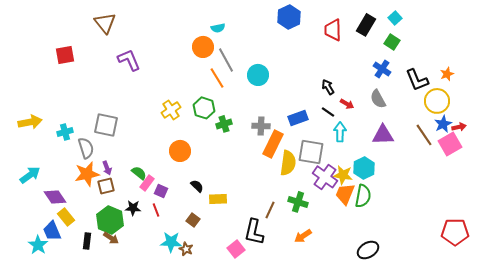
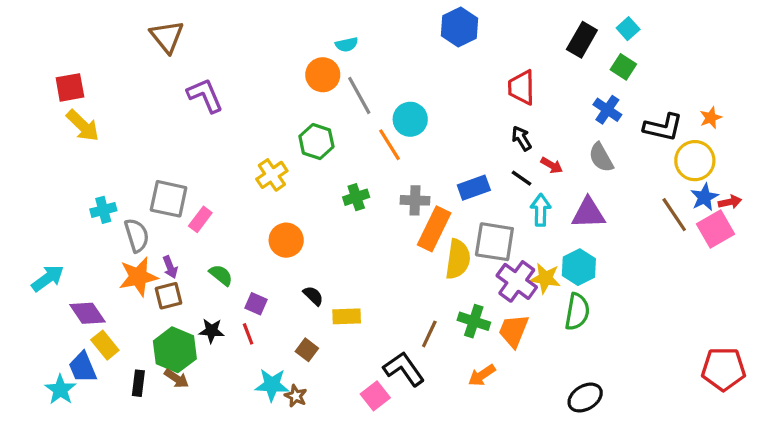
red trapezoid: (333, 30) -> (522, 87), moved
red square: (65, 55) -> (70, 87), moved
orange line: (217, 78) -> (390, 145), moved
black L-shape: (417, 80) -> (663, 127), turned -55
green hexagon: (204, 108) -> (316, 142), moved
yellow arrow: (30, 122) -> (83, 126), moved, turned 55
purple triangle: (383, 135) -> (588, 213), moved
pink rectangle: (147, 183) -> (200, 219), moved
orange trapezoid: (345, 194) -> (514, 331), moved
black L-shape: (254, 232) -> (404, 369), turned 132

